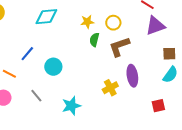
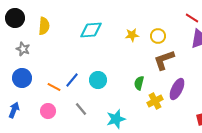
green semicircle: (94, 40) -> (139, 83), moved
blue line: (27, 54) -> (72, 80), moved
purple ellipse: (132, 76) -> (177, 89), turned 35

